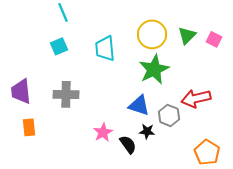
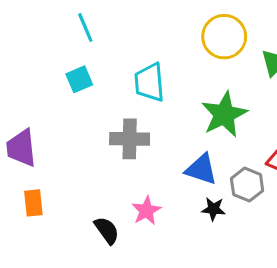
yellow circle: (152, 34) -> (224, 37), moved
gray cross: (66, 94) -> (130, 139), moved
black semicircle: (128, 144) -> (107, 230), moved

